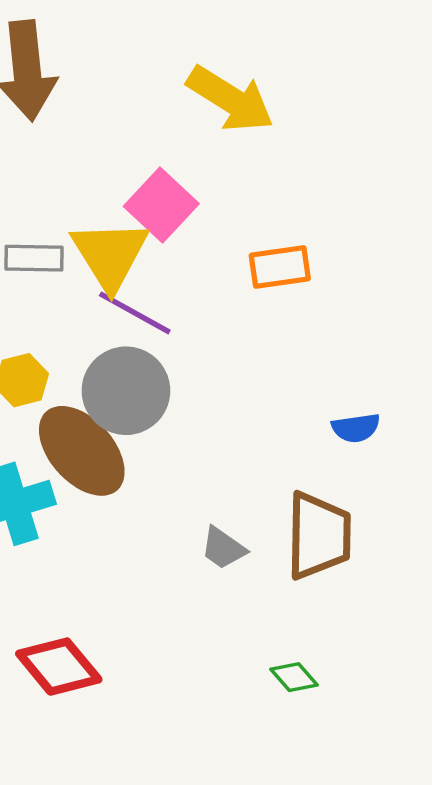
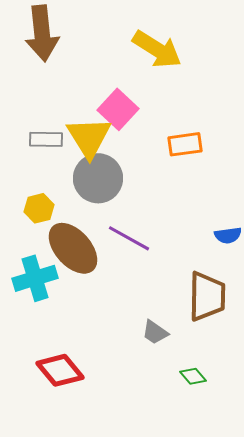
purple line: (135, 313) -> (129, 238), moved
gray circle: (126, 391) -> (98, 178), moved
gray trapezoid: (223, 548) -> (155, 332), moved

